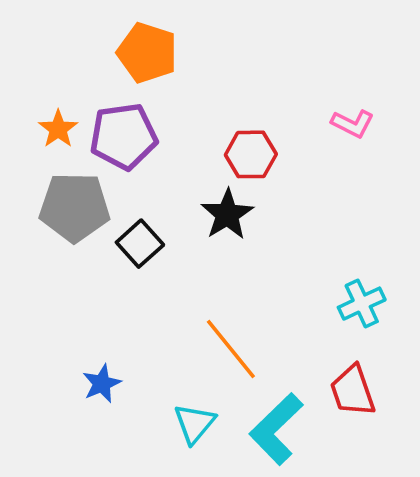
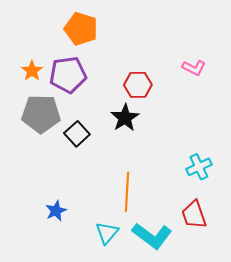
orange line: (231, 349) -> (127, 192), turned 42
cyan L-shape: (276, 429) -> (152, 236), turned -99

